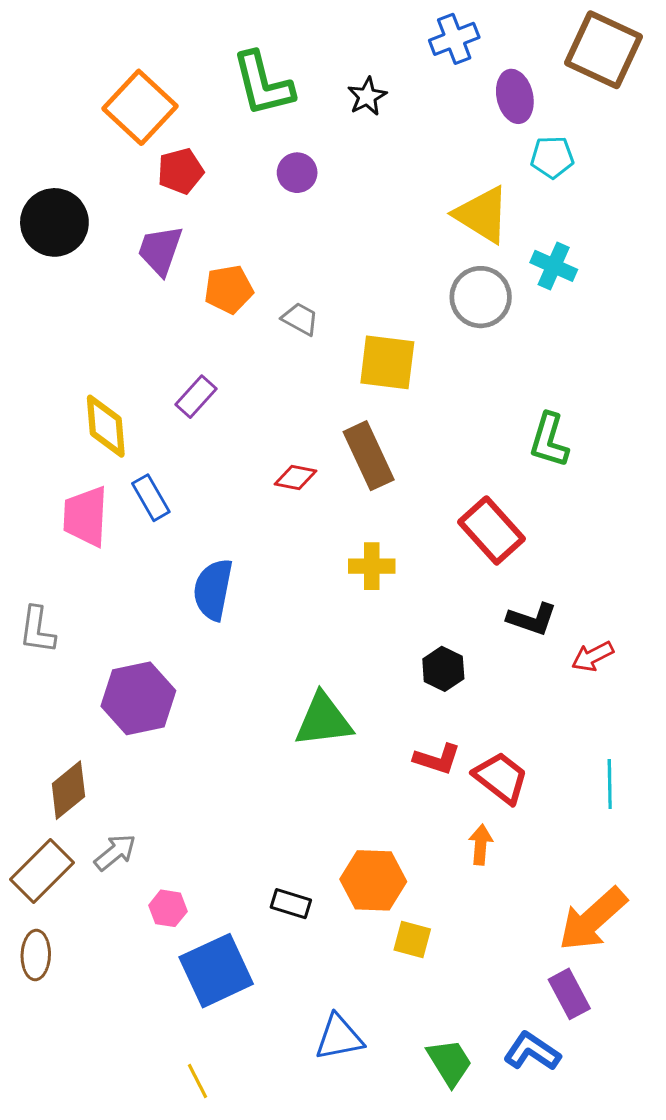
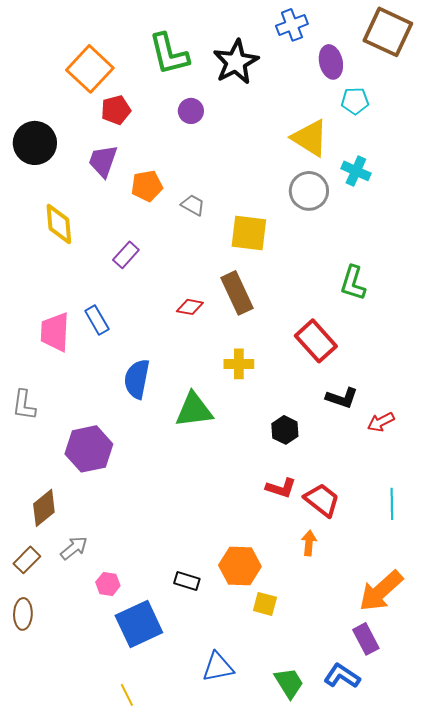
black star: (367, 96) -> (236, 62), size x1.8
yellow diamond: (106, 426) -> (59, 224), moved
green triangle: (324, 720) -> (194, 410), moved
brown rectangle: (42, 871) -> (27, 560), size x0.7

